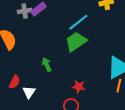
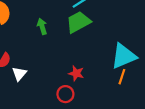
green arrow: (47, 65) -> (42, 26), moved

